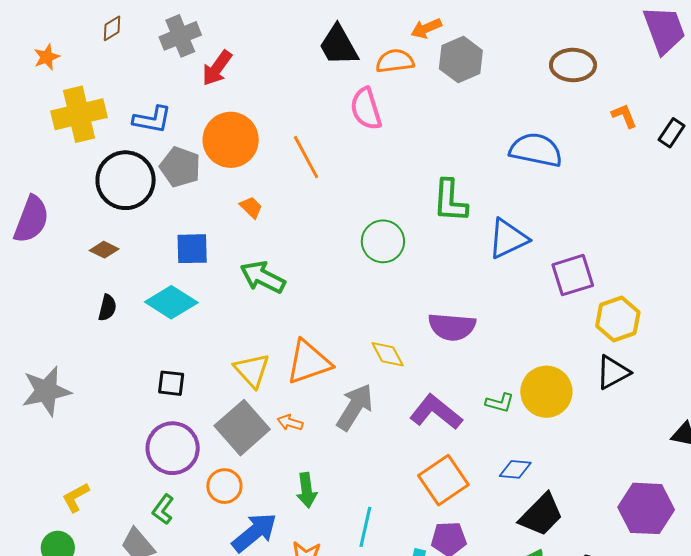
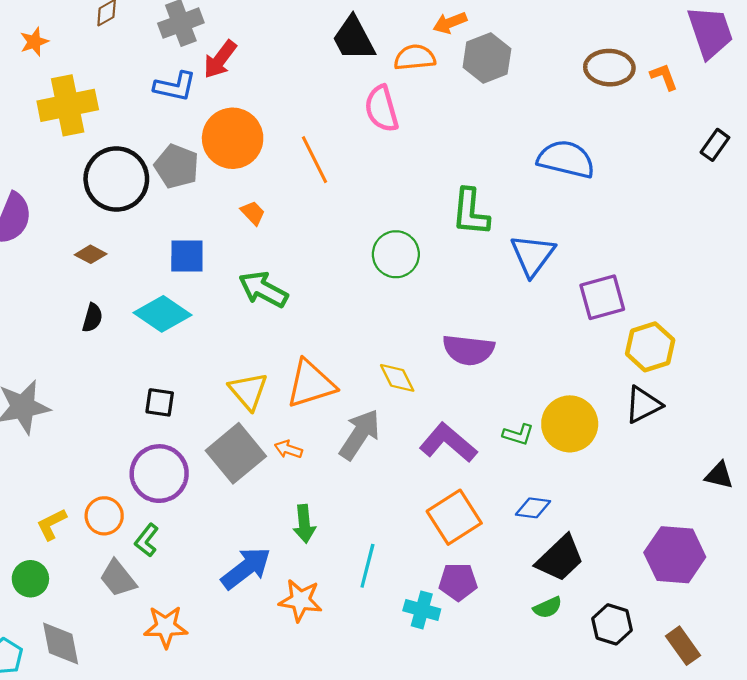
orange L-shape: (624, 116) -> (664, 77), moved
blue L-shape: (152, 120) -> (175, 86), moved
blue triangle: (508, 239) -> (533, 255), turned -30
orange circle: (224, 486) -> (104, 516), moved

